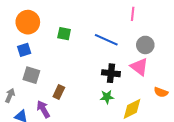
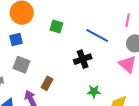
pink line: (133, 14) -> (128, 20), moved
black cross: (111, 73) -> (83, 59), moved, turned -30

